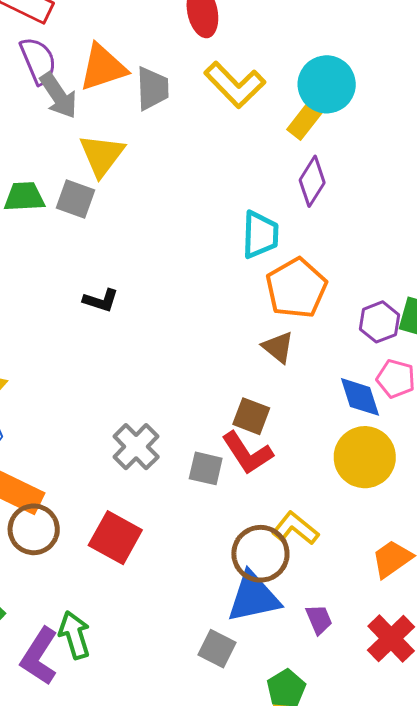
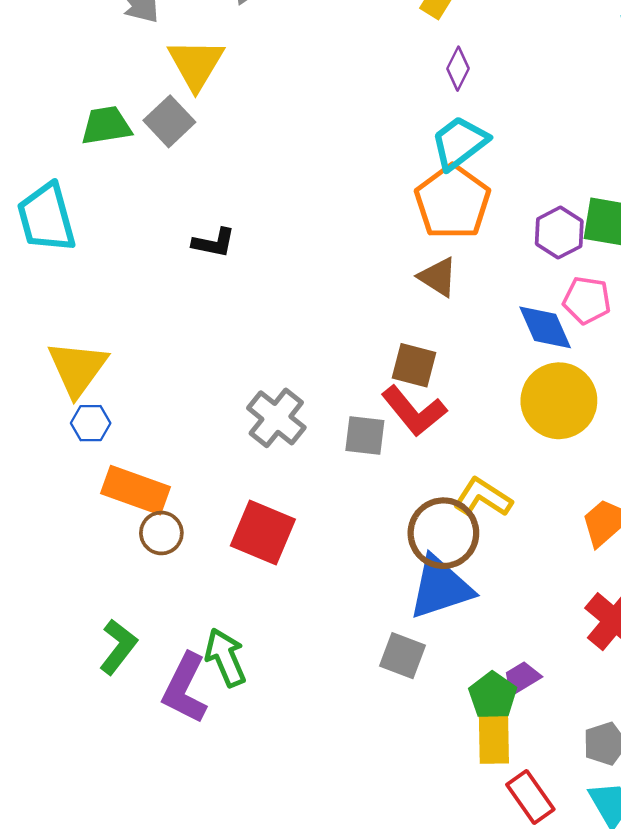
purple diamond: (312, 181) -> (458, 69), size x0.7
gray square: (75, 199) -> (169, 121), turned 33
cyan trapezoid: (260, 235) -> (459, 143), moved, turned -123
brown circle: (34, 529) -> (161, 533), size x0.7
purple trapezoid: (319, 619) -> (522, 678), moved, turned -92

